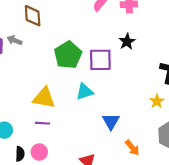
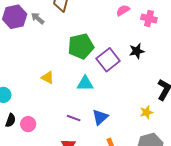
purple square: (100, 60) -> (108, 60), turned 35
yellow triangle: (44, 98) -> (48, 78), size x0.6
purple line: (42, 123) -> (74, 118), moved

